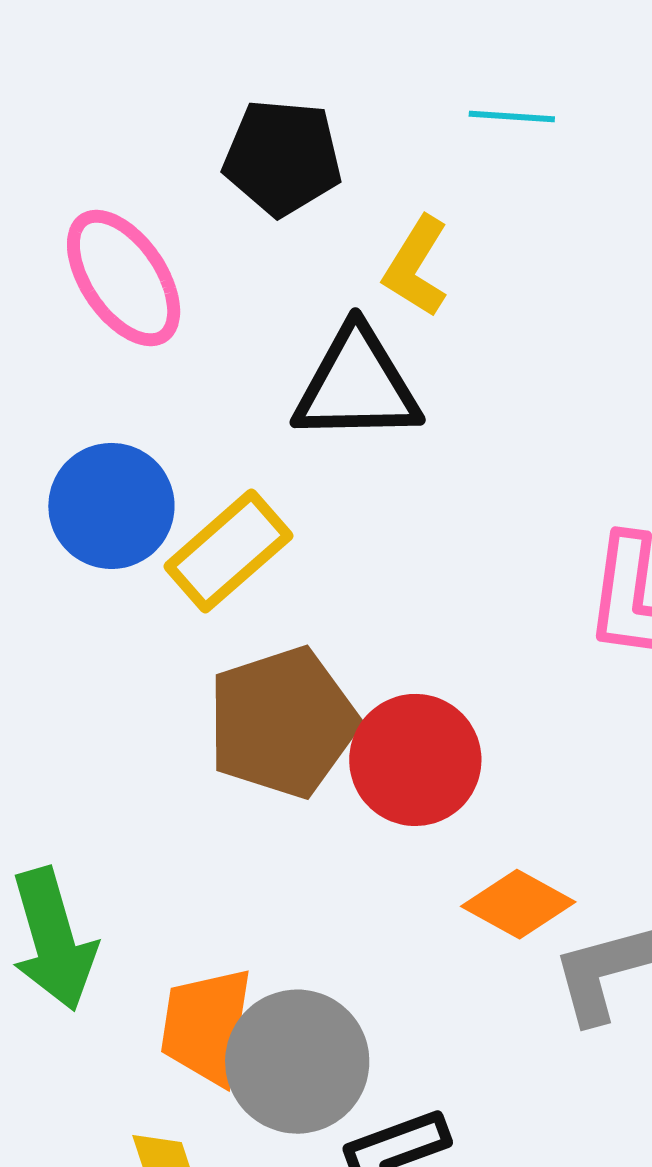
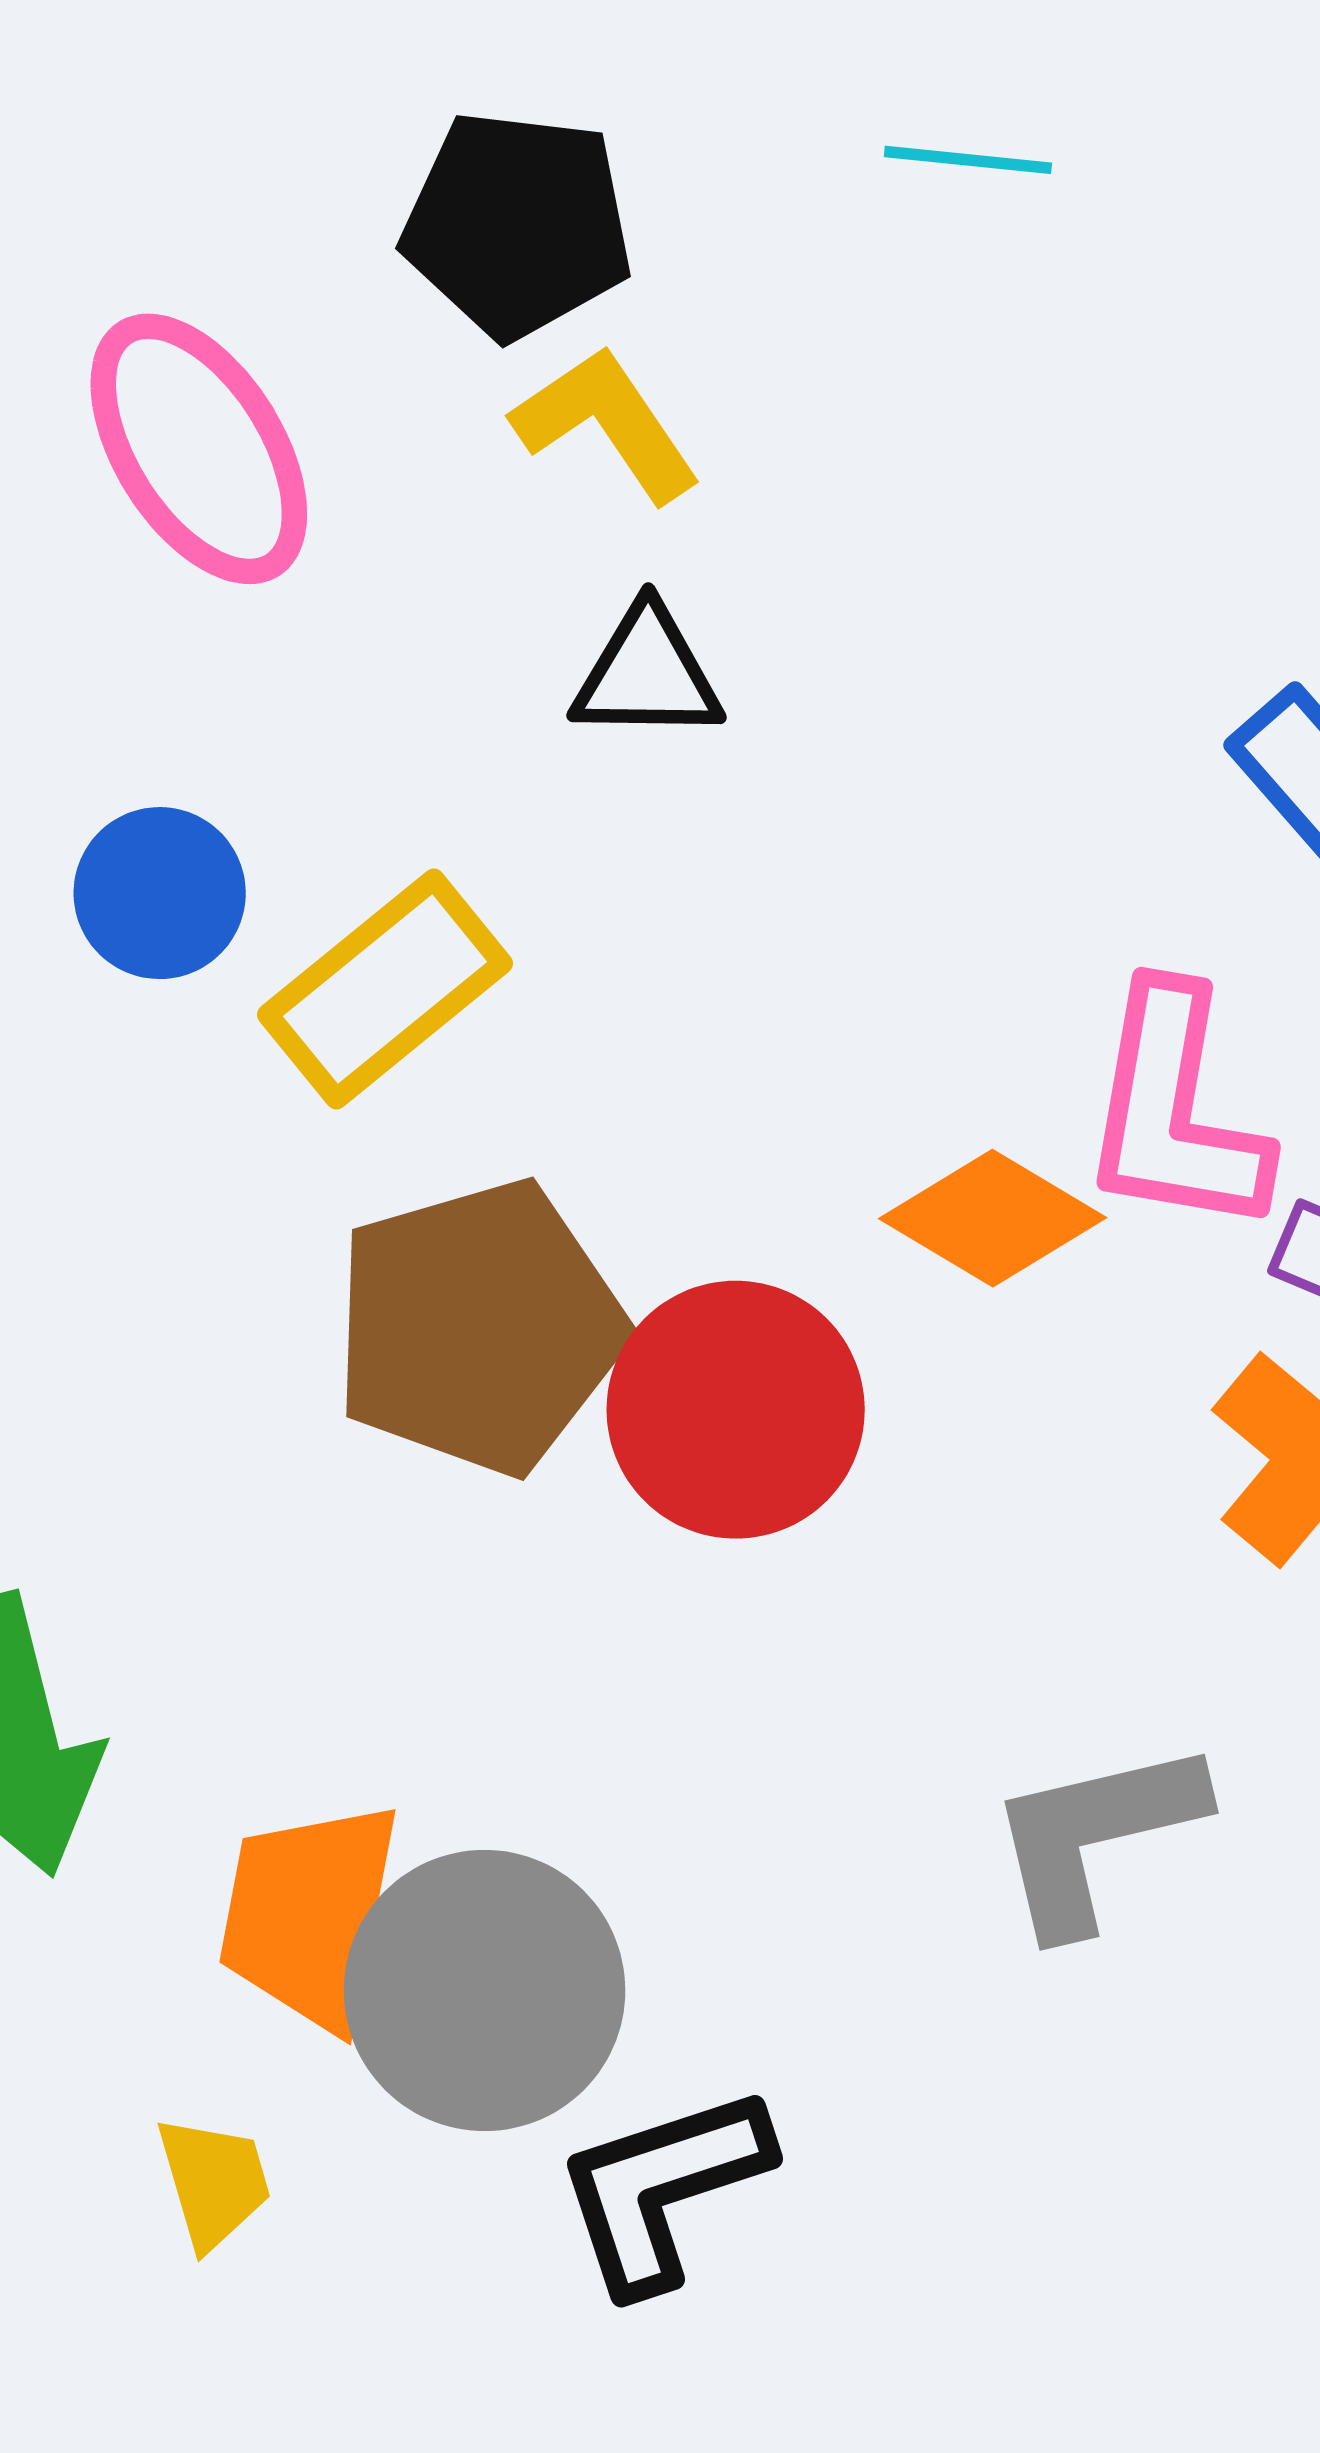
yellow L-shape: (416, 267) -> (606, 424), moved, turned 112
black triangle: (357, 385) -> (647, 674), size x0.6
blue circle: (111, 506) -> (160, 893), size x0.7
orange diamond: (518, 904) -> (993, 1218), moved

